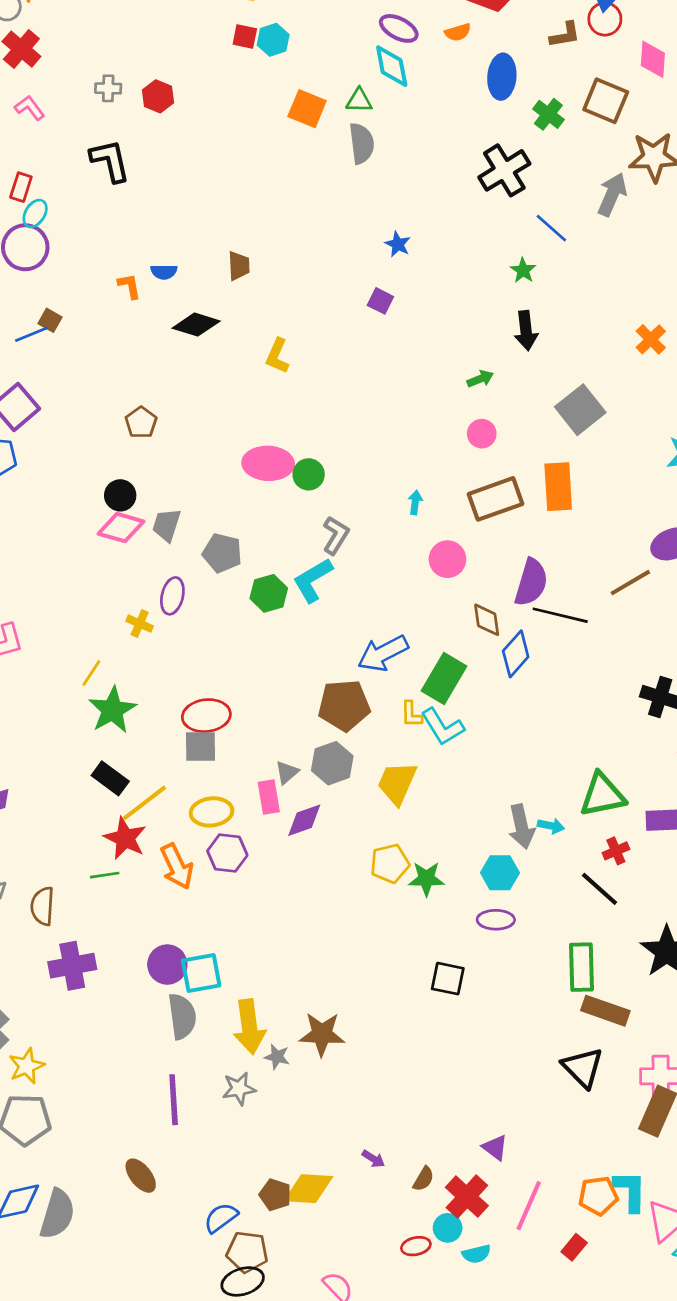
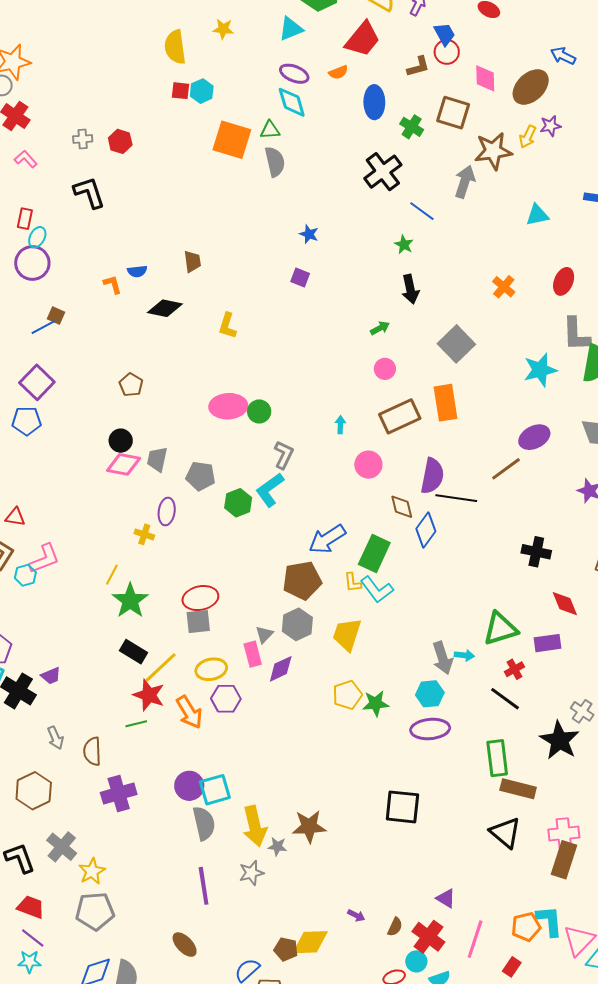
orange square: (307, 109) -> (232, 140), size x1.4
purple ellipse: (496, 920) -> (430, 729), size x1.4
black square: (448, 979) -> (402, 807), moved, size x1.4

